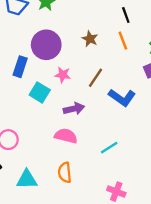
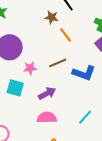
brown star: (90, 39) -> (51, 17), moved
orange line: (123, 41) -> (66, 35), moved
brown line: (96, 78) -> (58, 63), turned 48

